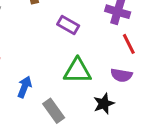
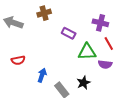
green triangle: (77, 71) -> (87, 52), moved
black star: (104, 104) -> (84, 83), moved

